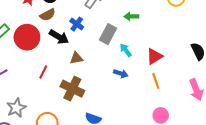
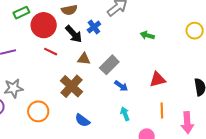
gray rectangle: (108, 34) -> (109, 65), moved
cyan arrow: (126, 50) -> (125, 114), moved
red line: (43, 72) -> (51, 52), moved, turned 72
orange line: (156, 81) -> (162, 110), moved

